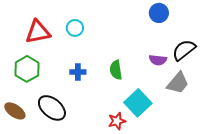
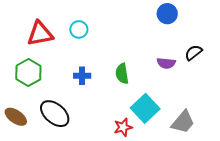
black semicircle: (184, 50) -> (194, 53), size x0.7
gray trapezoid: (178, 83) -> (183, 122), moved

